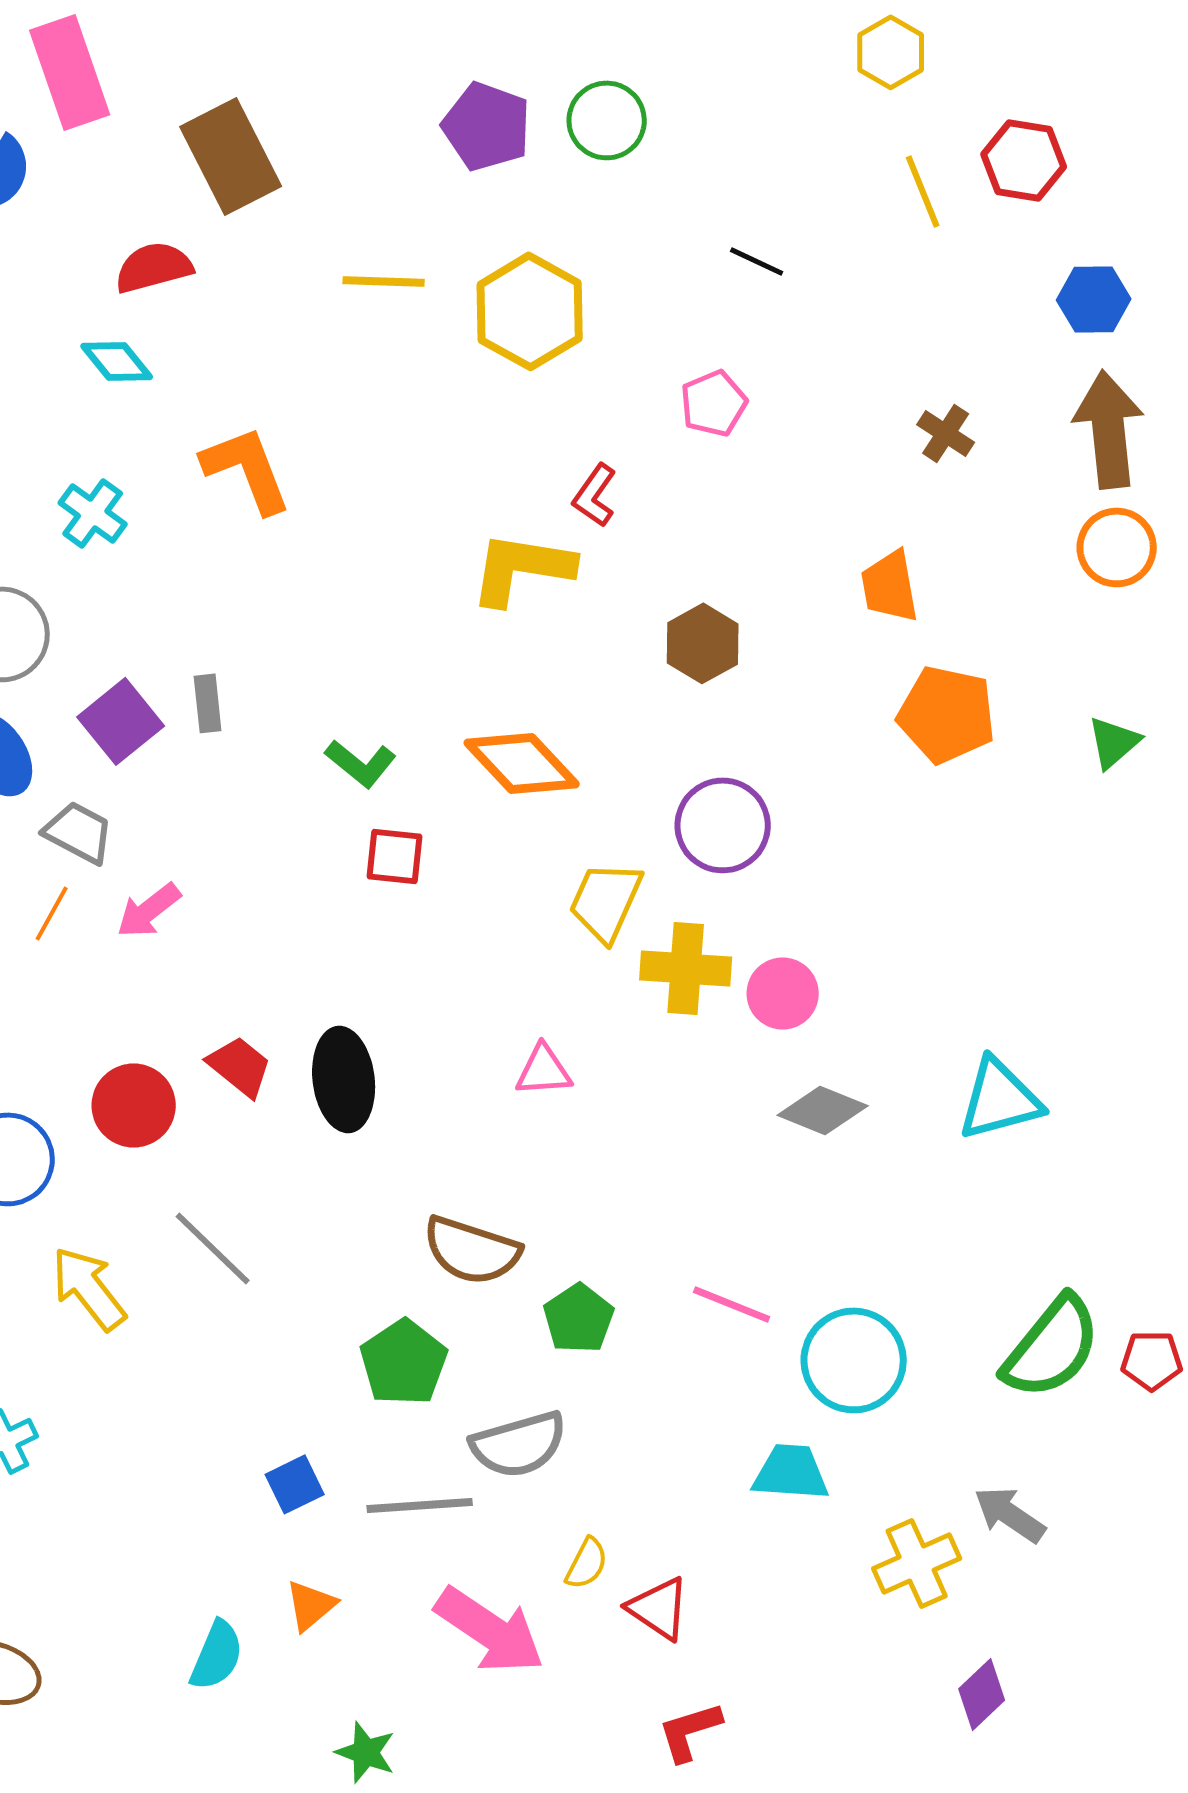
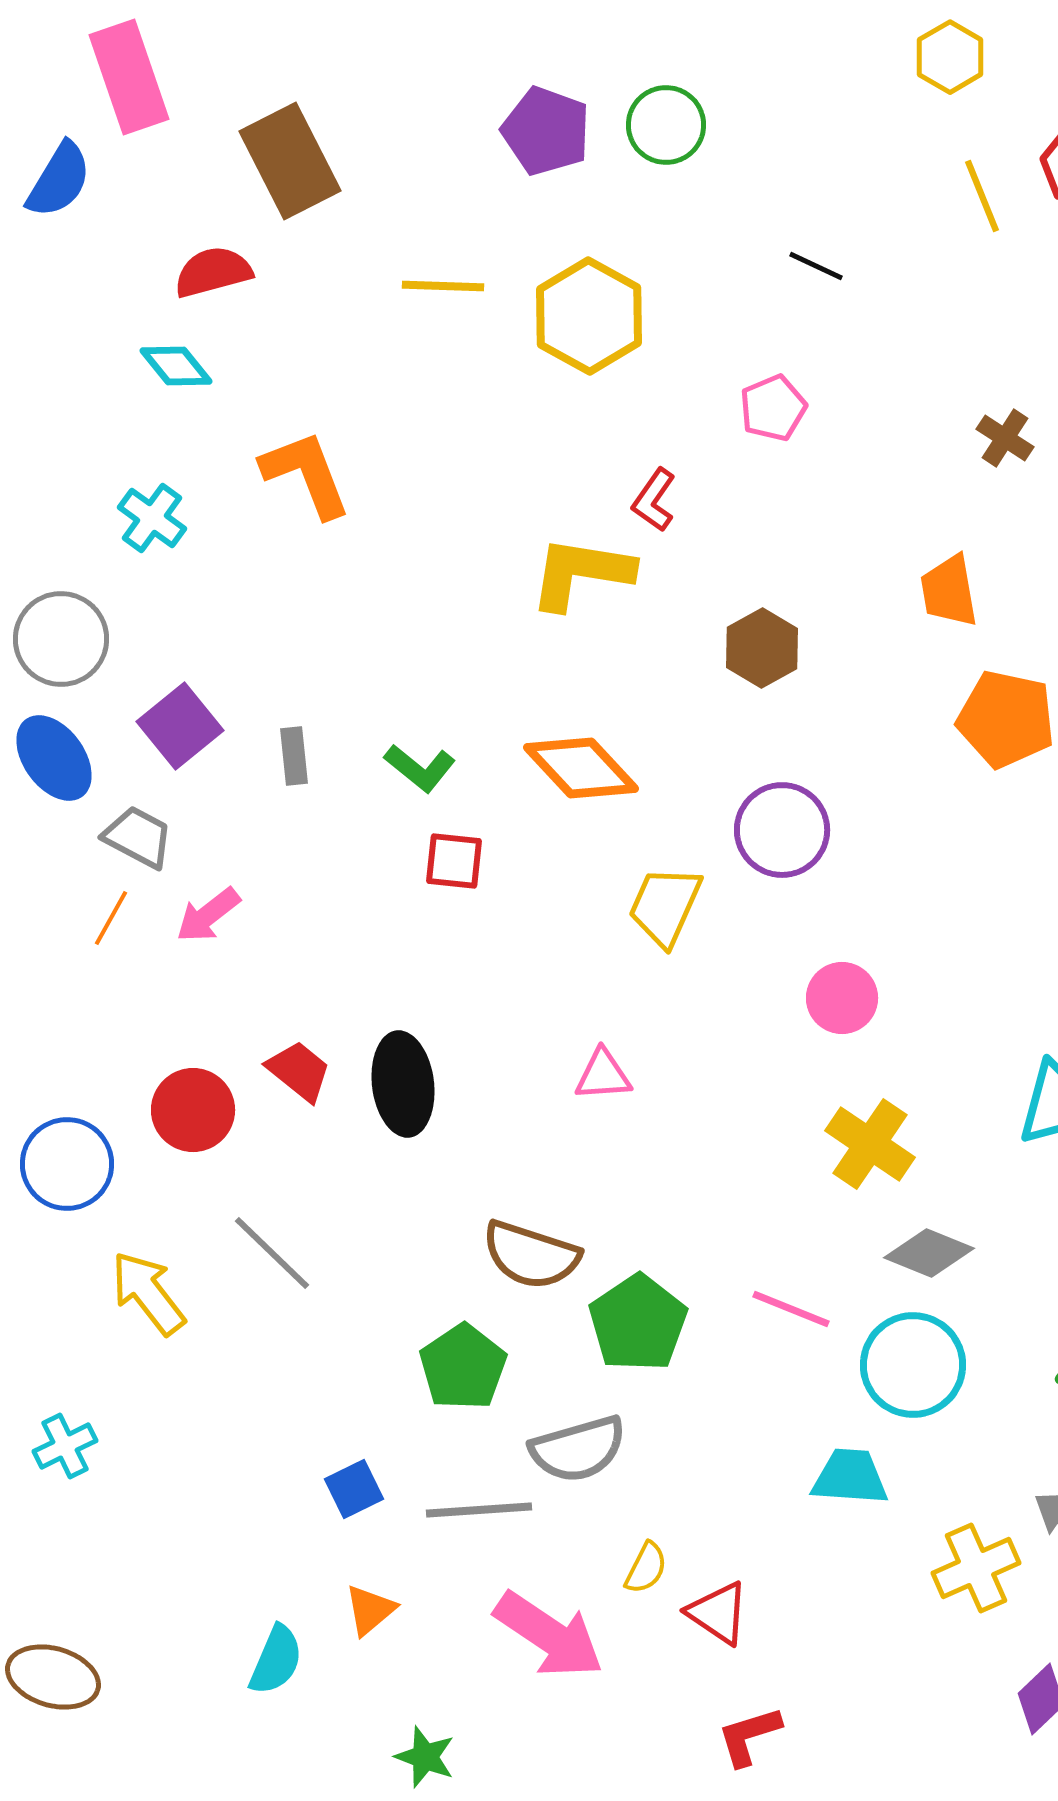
gray rectangle: (208, 703) -> (294, 756), moved
yellow cross: (686, 968) -> (870, 1144), moved, turned 30
gray diamond: (823, 1110) -> (929, 1253), moved
green pentagon: (579, 1318) -> (638, 1323), size x1.4

